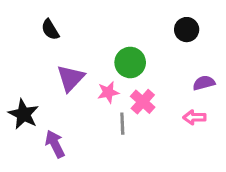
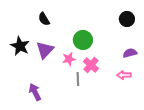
black semicircle: (50, 30) -> (44, 19), moved
black circle: (187, 30) -> (127, 19), moved
black star: (24, 114) -> (20, 46), moved

